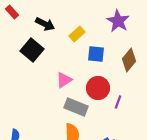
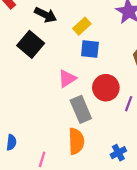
blue square: (96, 54) -> (90, 49), moved
gray rectangle: (76, 107) -> (81, 109), turned 45

